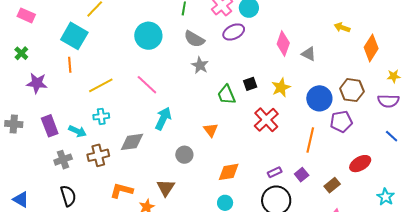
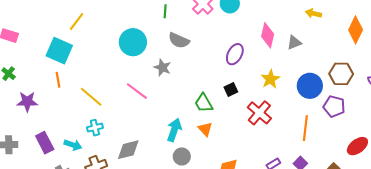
yellow arrow: (342, 27) -> (314, 13), moved
purple ellipse: (234, 32) -> (235, 54), moved, turned -30
gray triangle: (309, 54) -> (294, 43), turned -42
gray star: (200, 65) -> (162, 67), moved
black square: (250, 84) -> (231, 89), moved
yellow line: (101, 85) -> (91, 97), turned 75
green trapezoid: (226, 95) -> (204, 103), moved
cyan arrow: (163, 119) -> (174, 130), moved
purple pentagon: (341, 122) -> (334, 106), turned 30

